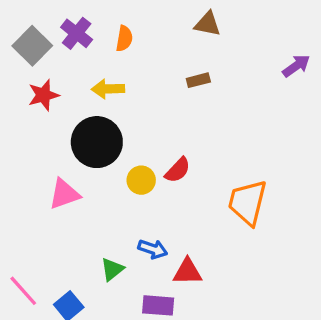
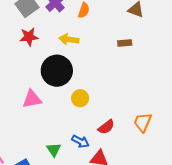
red semicircle: (178, 170) -> (106, 127), moved
orange trapezoid: (248, 202) -> (143, 122), size x0.7
green triangle: (112, 269) -> (54, 150), turned -35

